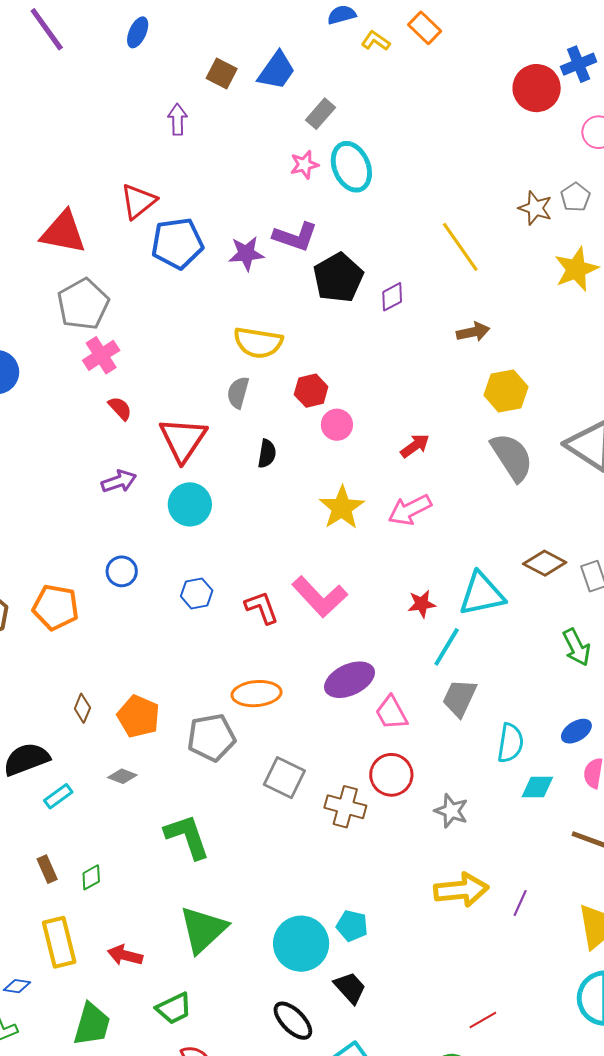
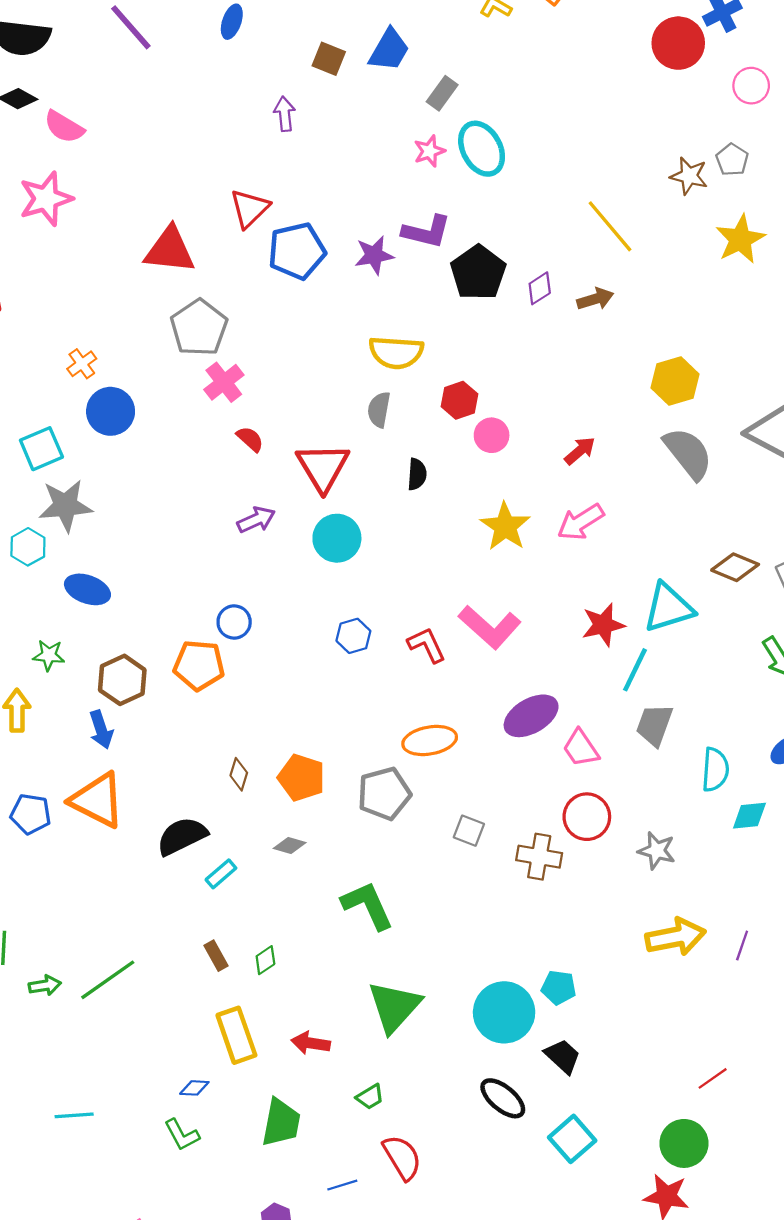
brown arrow: (473, 332) -> (595, 299), moved
blue circle: (122, 571) -> (234, 622), moved
red star: (422, 604) -> (603, 625), size x1.4
gray square: (284, 778) -> (469, 831), size x0.7
green trapezoid: (174, 1008) -> (370, 1097), size x0.7

